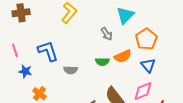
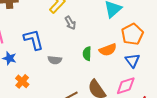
gray arrow: (107, 34) -> (70, 23), moved
green semicircle: (102, 62) -> (87, 54), turned 88

